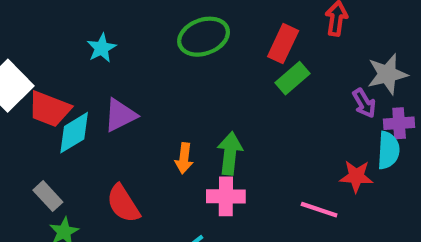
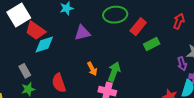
red rectangle: (283, 44) -> (138, 27), moved
purple triangle: (120, 115) -> (82, 33), moved
orange arrow: (184, 158) -> (92, 69), turned -48

